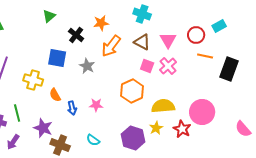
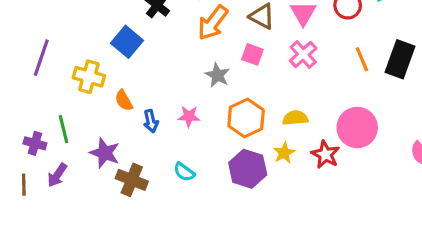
orange line: (205, 56) -> (362, 59), moved, turned 56
blue square: (57, 58) -> (127, 42), turned 30
gray star: (87, 66) -> (217, 75), moved
pink square: (147, 66) -> (252, 54), moved
orange hexagon: (132, 91) -> (246, 118), moved
yellow semicircle: (163, 106) -> (295, 118), size x0.7

